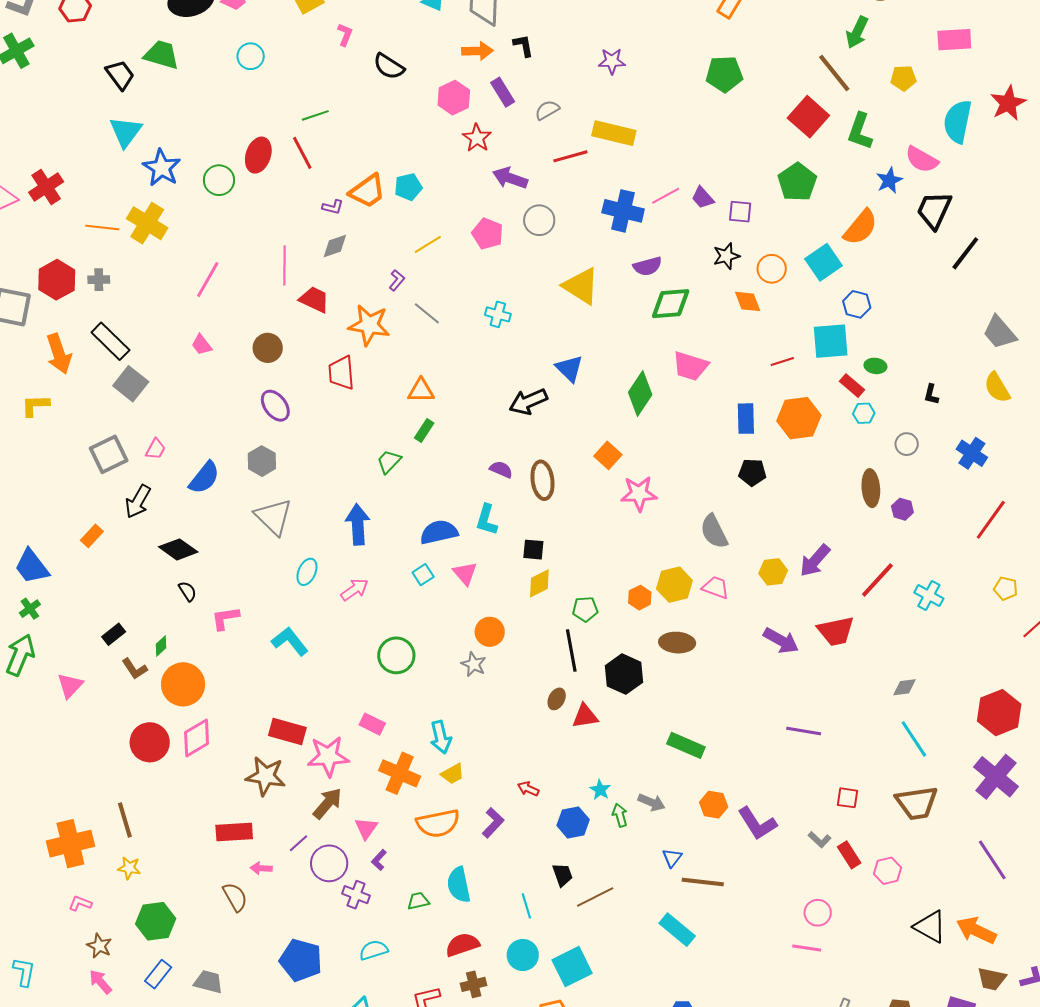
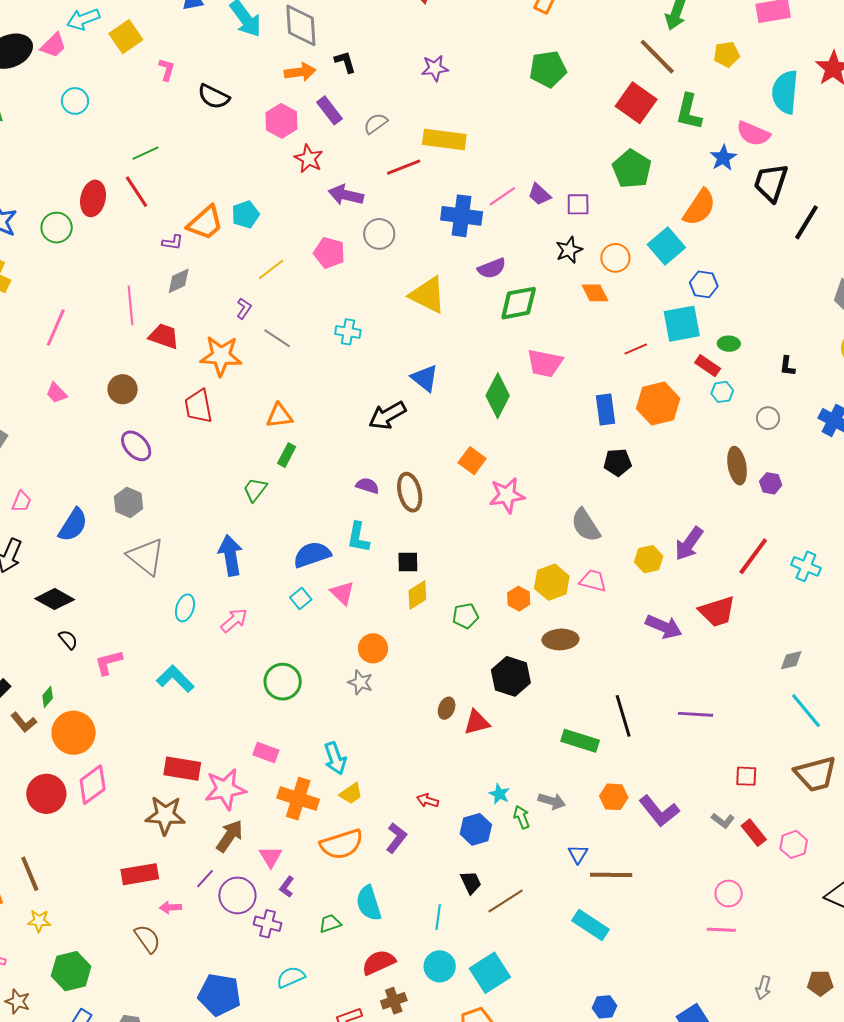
black line: (571, 651) -> (623, 716), moved
cyan line: (526, 906) -> (438, 917), turned 30

